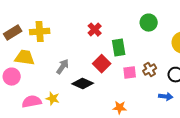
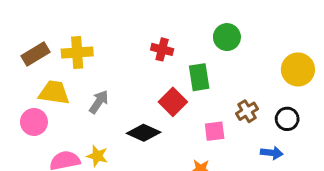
green circle: (149, 23) -> (227, 37), moved
red cross: (95, 30) -> (162, 49), turned -32
gray arrow: (63, 67) -> (99, 102), moved
pink square: (130, 73) -> (215, 131), moved

